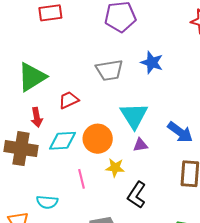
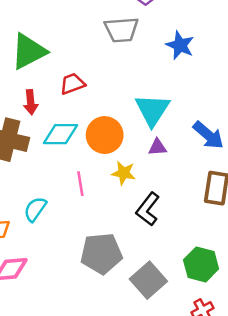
gray trapezoid: (109, 70) -> (121, 30), moved
cyan semicircle: (47, 202) -> (35, 209), turned 115

